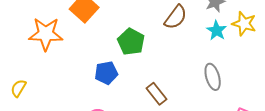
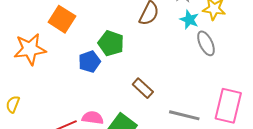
blue pentagon: (106, 73) -> (89, 62), moved
gray ellipse: (213, 77) -> (206, 43), moved

